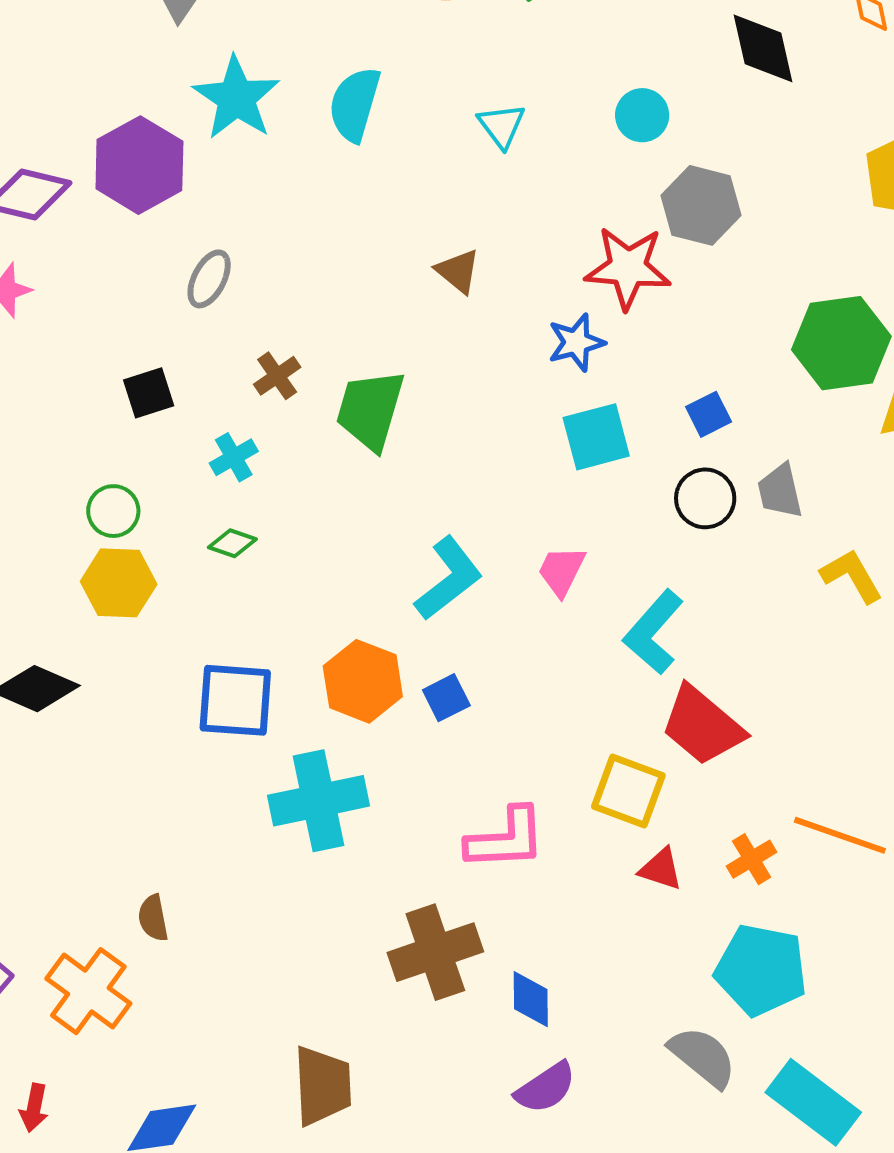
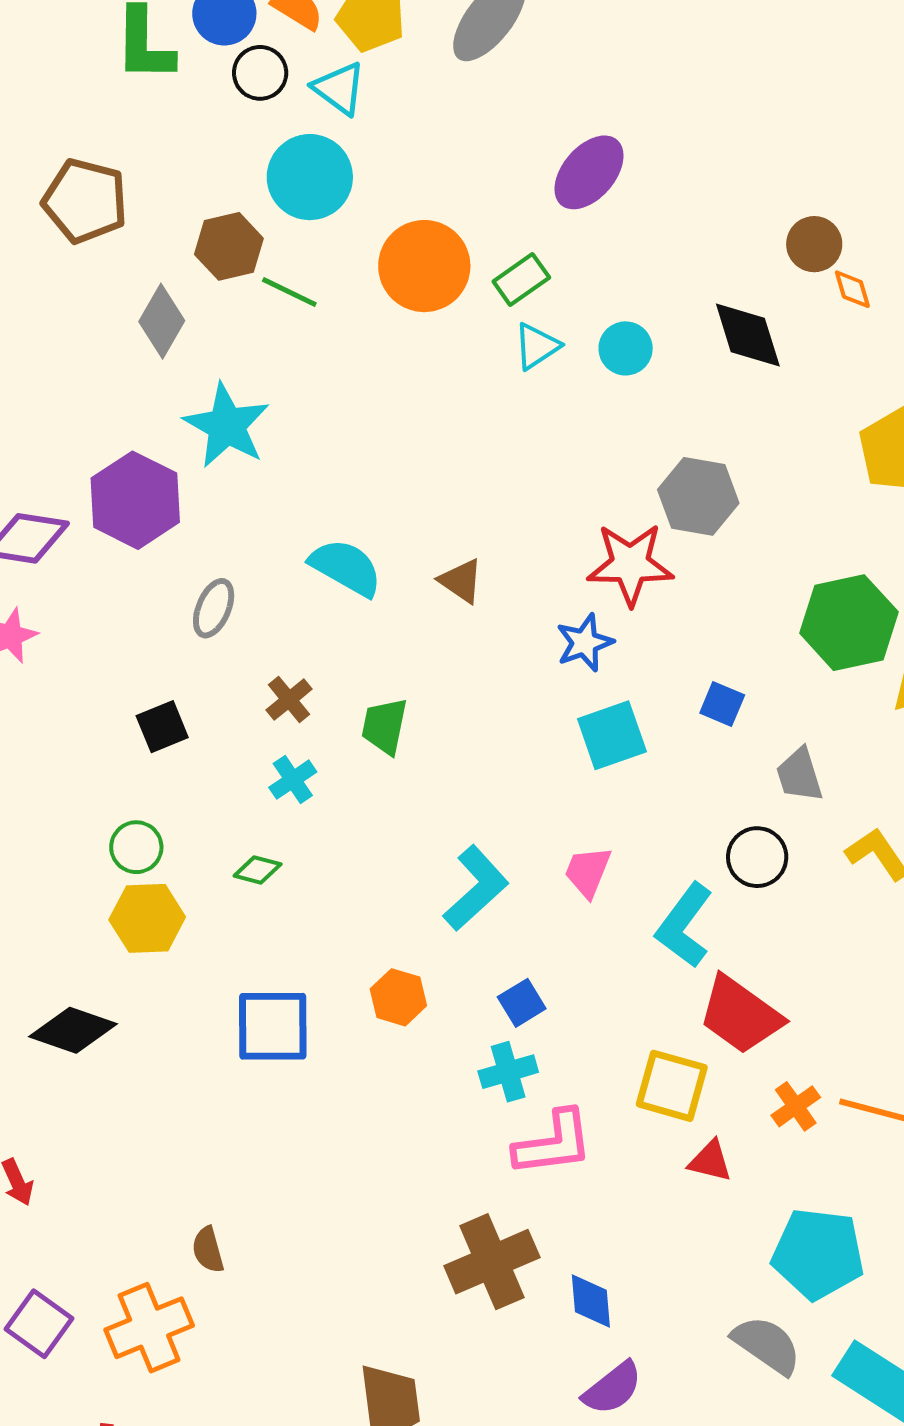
cyan semicircle: (355, 104) -> (346, 567), moved, turned 108
cyan circle: (642, 115) -> (626, 348), moved
cyan triangle: (501, 126) -> (537, 346), moved, turned 38
green trapezoid: (370, 410) -> (385, 726), size x0.7
blue square: (709, 414) -> (722, 704), turned -36
cyan cross: (234, 457) -> (293, 780), moved
black circle: (705, 498) -> (757, 857), moved
orange hexagon: (363, 681) -> (398, 997), size x0.7
blue square: (446, 698) -> (522, 1003), moved
cyan cross: (318, 801) -> (508, 1072), moved, size x0.6
orange cross: (752, 859) -> (796, 1106), moved
orange cross: (88, 991) -> (149, 1328), turned 36

